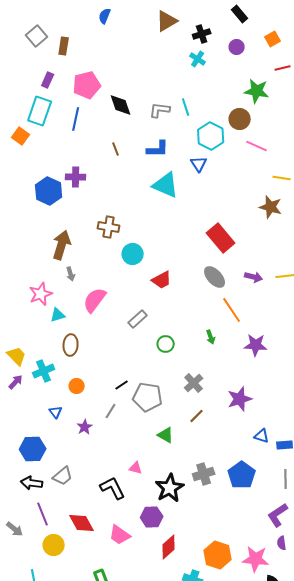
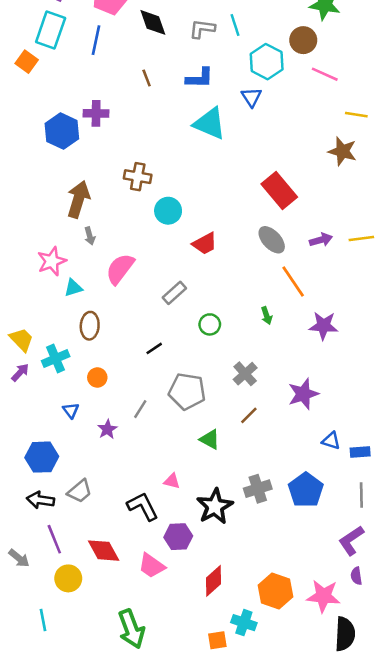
purple arrow: (254, 277) -> (321, 240), turned -30
black line: (122, 385) -> (154, 348), moved
purple hexagon: (152, 517) -> (178, 537), moved

